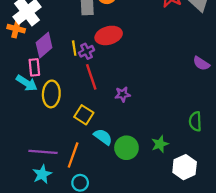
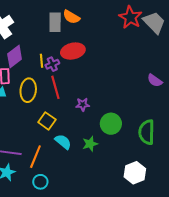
yellow ellipse: (51, 94) -> (28, 90), moved
green semicircle: (195, 121) -> (147, 132), size x1.4
green star: (160, 144) -> (90, 144), moved
green circle: (126, 148) -> (111, 124), moved

